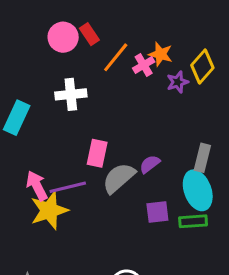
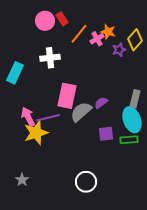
pink rectangle: (97, 153) -> (67, 96), size x1.4

